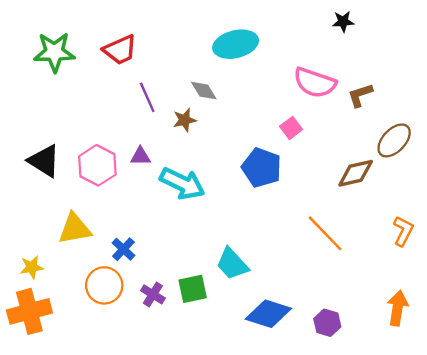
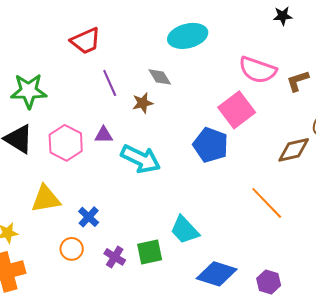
green star: (54, 52) -> (29, 91), moved
pink square: (291, 128) -> (237, 110), size x1.8
orange circle: (104, 285) -> (72, 249), size x0.7

